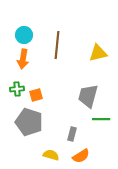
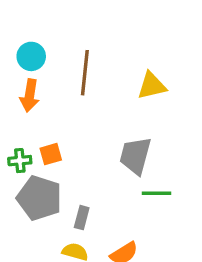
green cross: (17, 89) -> (20, 161), moved
gray rectangle: (72, 134) -> (82, 218), moved

